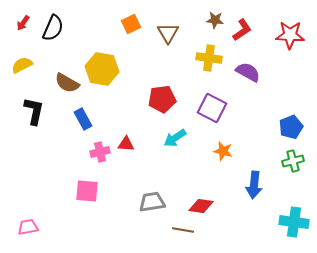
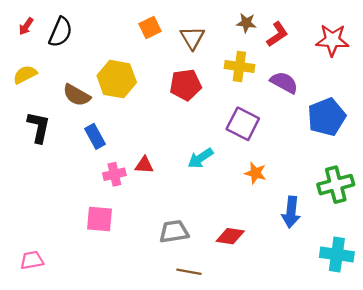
red pentagon: (162, 99) -> (186, 85), moved
blue pentagon: (291, 127) -> (327, 117), moved, size x1.4
green cross: (293, 161) -> (336, 185), size x1.4
brown line: (183, 230) -> (189, 272), moved

